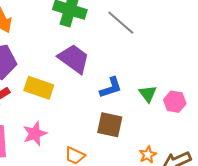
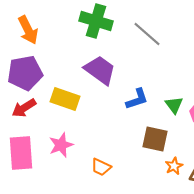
brown square: (110, 125) -> (155, 139), moved

